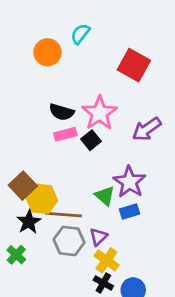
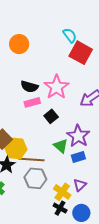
cyan semicircle: (80, 34) -> (70, 35), moved, turned 105
black square: (91, 140) -> (51, 116), moved
purple triangle: (98, 237) -> (80, 185), moved

